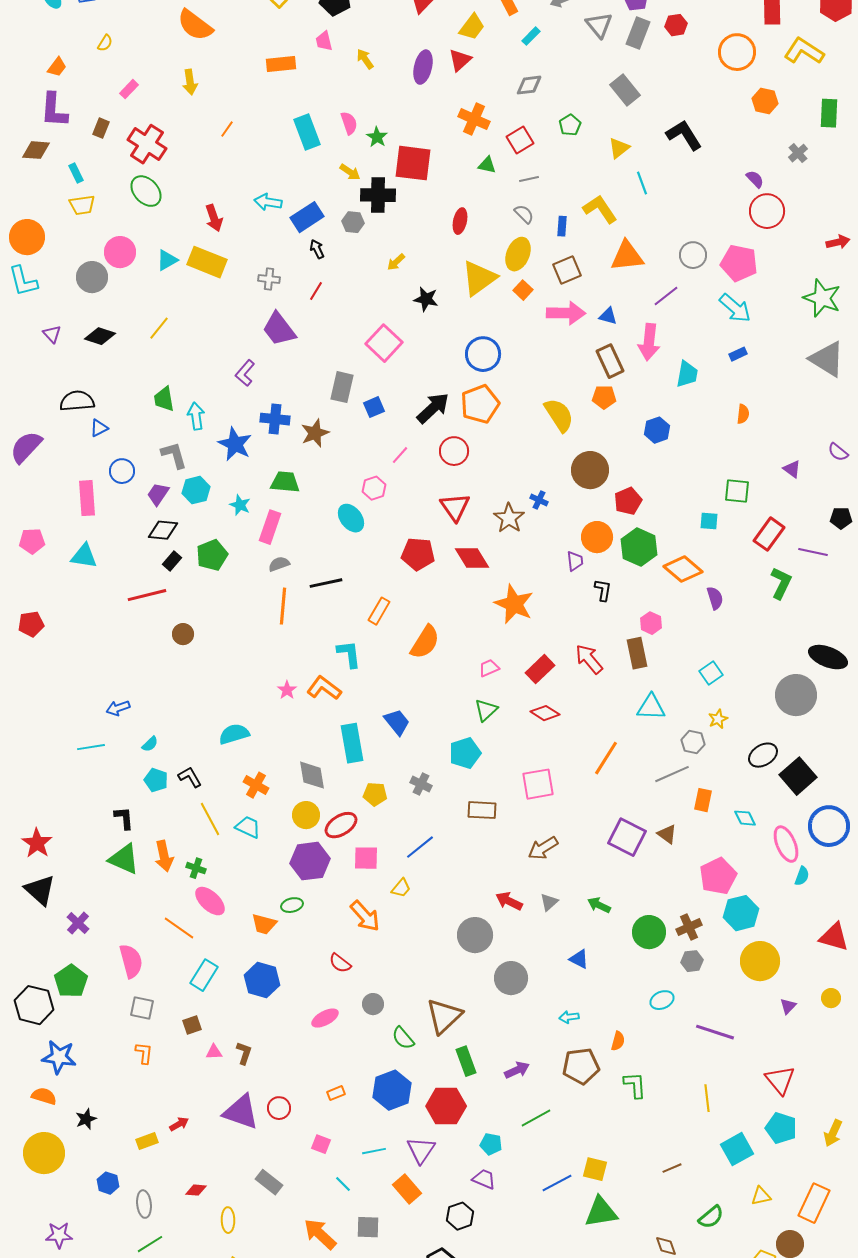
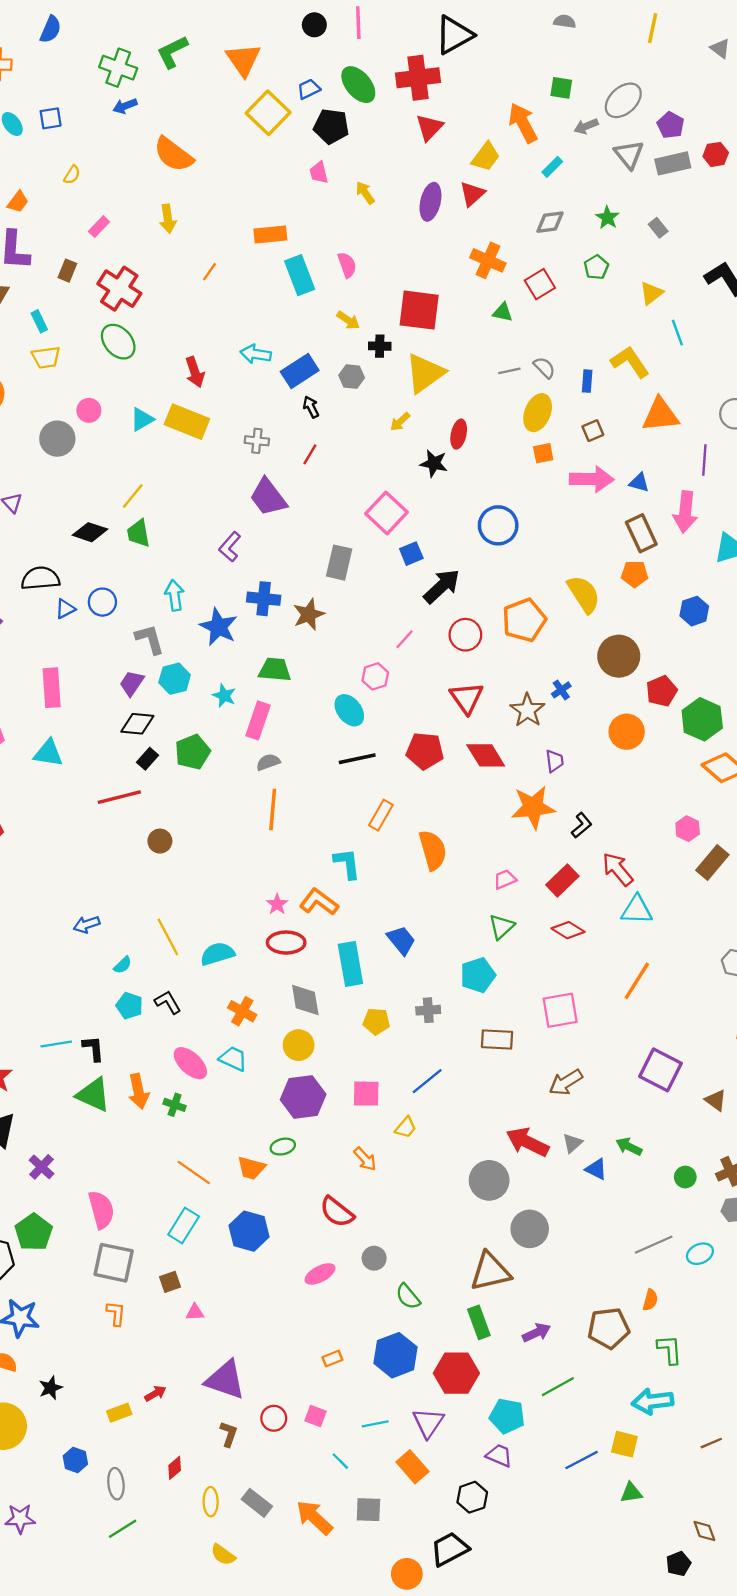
gray rectangle: (638, 33) -> (673, 163), turned 56
orange rectangle: (281, 64) -> (270, 235), moved
gray rectangle: (625, 90) -> (658, 228), size x0.6
green star: (377, 137) -> (607, 218), moved
gray line: (529, 179) -> (509, 371), moved
black cross: (378, 195) -> (380, 346), size x0.6
red ellipse: (460, 221) -> (459, 434), moved
pink circle: (120, 252) -> (89, 410), size x0.7
brown square: (567, 270) -> (593, 431), size x0.7
yellow triangle: (479, 278) -> (425, 373), moved
orange square: (523, 290) -> (543, 453), turned 36
purple line: (666, 296) -> (704, 460), turned -48
black diamond: (100, 336) -> (90, 532), moved
green trapezoid: (164, 399) -> (138, 533), moved
orange pentagon: (480, 404) -> (524, 620), moved
blue square: (374, 407) -> (411, 554), moved
blue circle: (122, 471) -> (102, 602), moved
blue cross: (539, 500) -> (561, 690), turned 30
green hexagon: (639, 547) -> (702, 719), moved
purple trapezoid: (575, 561) -> (554, 761), moved
black line: (326, 583) -> (357, 759), moved
black L-shape: (603, 590) -> (582, 825), moved, turned 40
orange star: (514, 604) -> (533, 807), turned -30
orange semicircle: (425, 642) -> (433, 850), turned -48
brown rectangle: (637, 653) -> (712, 862), moved, turned 52
cyan triangle: (651, 707) -> (637, 910), moved
cyan line: (91, 747) -> (56, 1044), moved
gray line: (672, 774) -> (654, 1245), moved
gray cross: (421, 784) -> (428, 1010), turned -30
yellow line: (210, 819) -> (168, 937), moved
red ellipse: (341, 825) -> (286, 943), moved, turned 32
brown triangle: (667, 834) -> (716, 1100), moved
pink ellipse: (210, 901) -> (190, 1063), moved
red arrow: (509, 901) -> (527, 1142), size x1.4
orange arrow: (365, 916) -> (365, 1159), size x0.7
orange line: (179, 928) -> (194, 1172), moved
green circle: (649, 932) -> (685, 1177), size x0.6
blue triangle: (579, 959) -> (596, 1169), moved
red semicircle: (340, 963) -> (337, 1212), size x1.4
gray square: (142, 1008) -> (114, 1263), size x1.5
brown triangle: (444, 1016) -> (490, 1272), moved, turned 30
cyan arrow: (569, 1017) -> (653, 1401), moved, size x1.8
brown L-shape: (244, 1053) -> (229, 1434), moved
red circle: (279, 1108) -> (274, 1418), moved
cyan pentagon: (491, 1144) -> (507, 1416), size x1.4
gray rectangle: (269, 1182) -> (257, 1503), moved
red diamond: (196, 1190) -> (175, 1468), turned -45
green triangle: (601, 1212) -> (631, 1493), size x0.6

